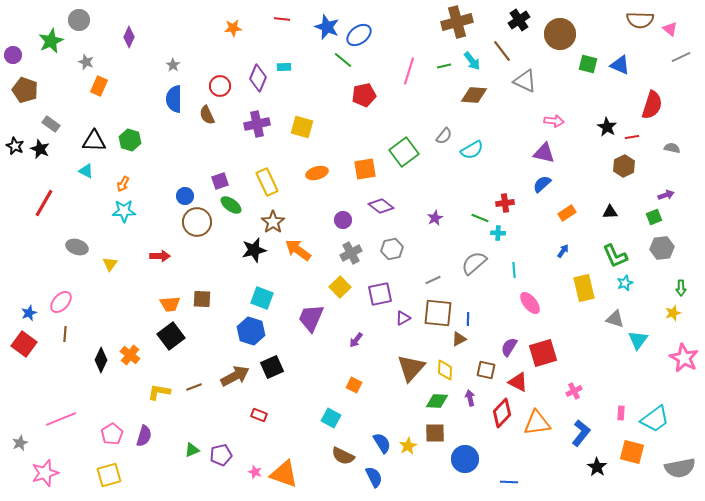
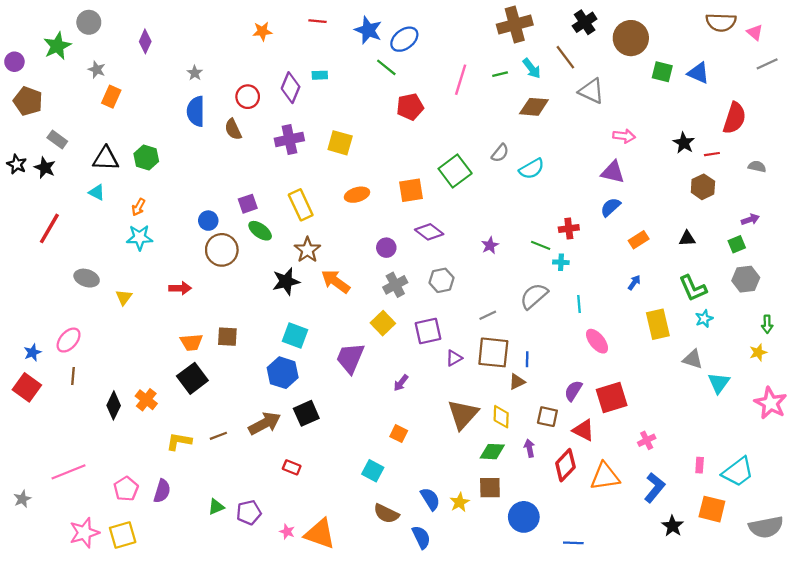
pink star: (45, 473) -> (84, 533), moved

